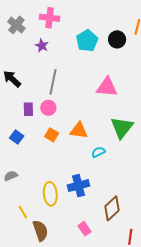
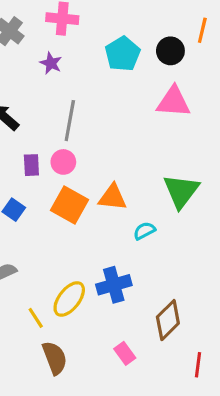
pink triangle: (107, 87) -> (173, 102), moved
orange square: (52, 135) -> (70, 205), size x1.6
yellow ellipse: (50, 194) -> (69, 299), turned 45
yellow line: (23, 212) -> (36, 318), moved

